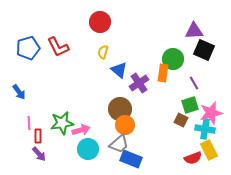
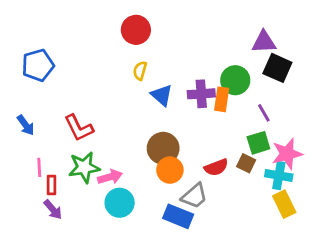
red L-shape: (58, 47) -> (79, 128), moved
purple cross: (139, 83) -> (201, 94), moved, turned 30
gray trapezoid: (119, 144) -> (194, 196), moved
red semicircle: (193, 158) -> (216, 167), moved

